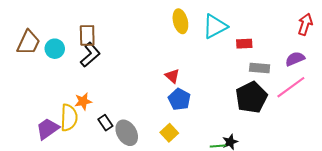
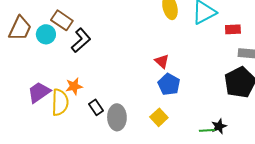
brown rectangle: (87, 35) -> (62, 20), moved, turned -55
purple trapezoid: (48, 129) -> (39, 92), moved
gray ellipse: (127, 133) -> (117, 117), turned 30

